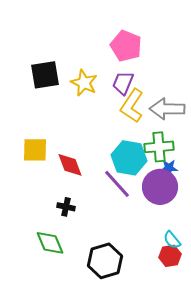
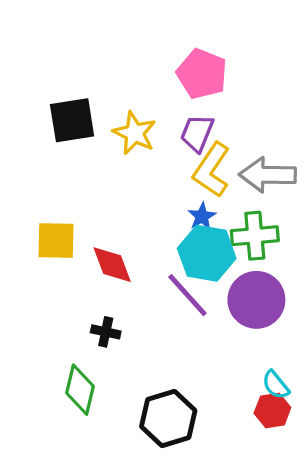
blue star: (169, 168) -> (202, 216), moved, turned -30
green diamond: (50, 243) -> (80, 390), turned 36

